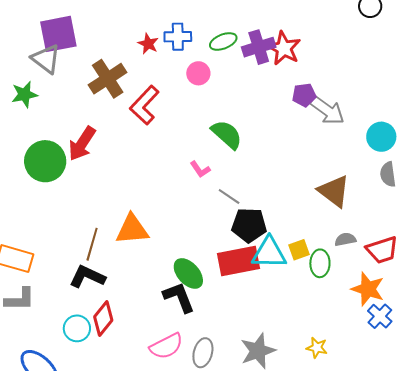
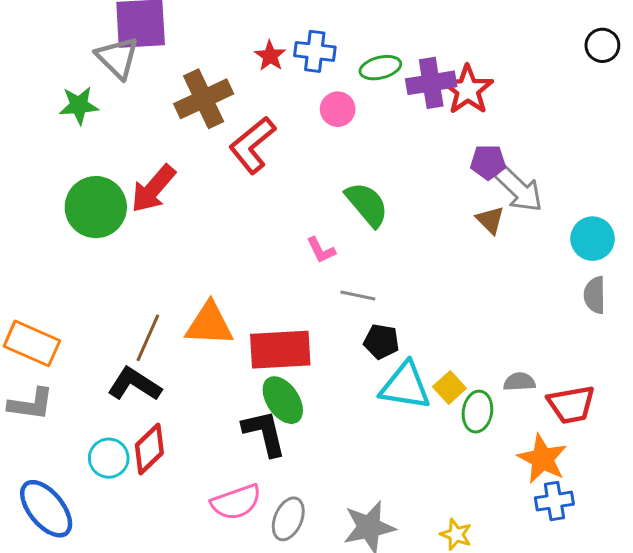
brown triangle: (334, 191) -> (490, 220), moved, size x0.6
gray line: (229, 196) -> (358, 296), turned -30
black pentagon: (249, 225) -> (381, 342), size x0.7
yellow square: (299, 250) -> (449, 387), turned -30
red rectangle: (239, 261) -> (280, 350), moved
blue cross: (380, 316) -> (554, 501), turned 30

